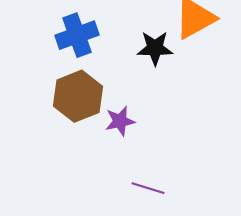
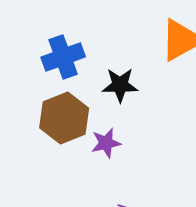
black star: (155, 48) -> (120, 85), moved

